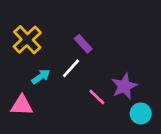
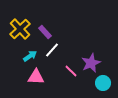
purple rectangle: (83, 44) -> (45, 32), moved
pink triangle: (22, 105) -> (36, 77), moved

